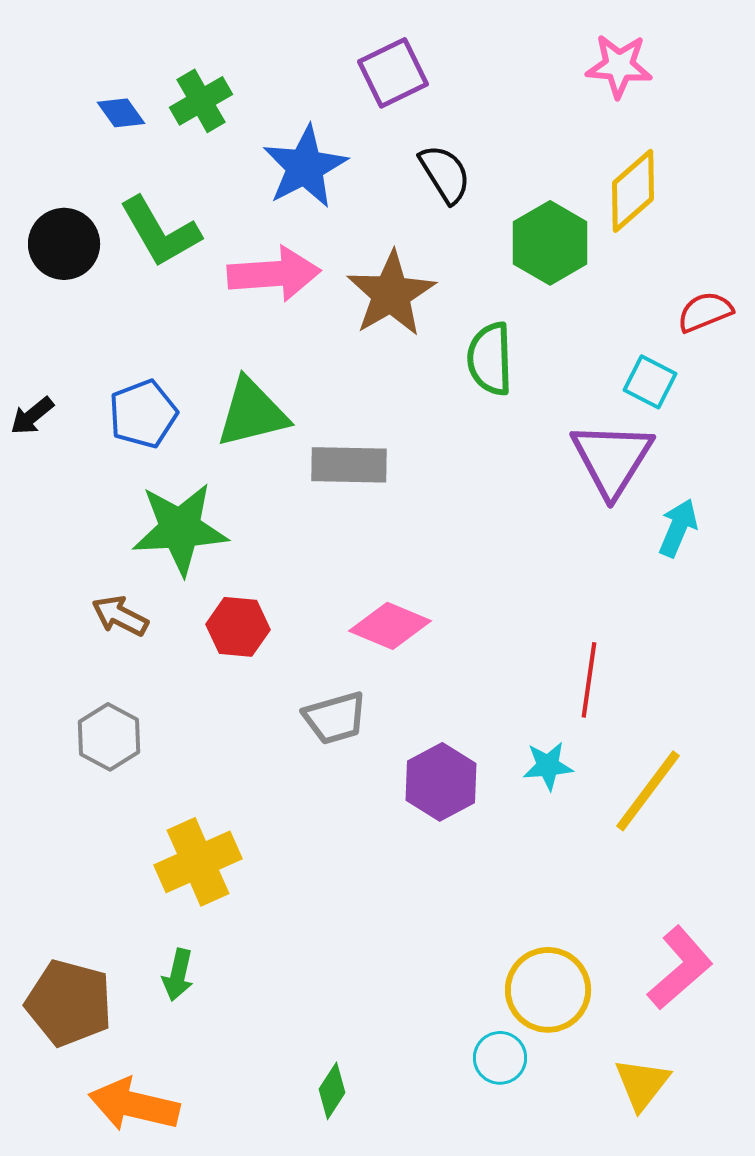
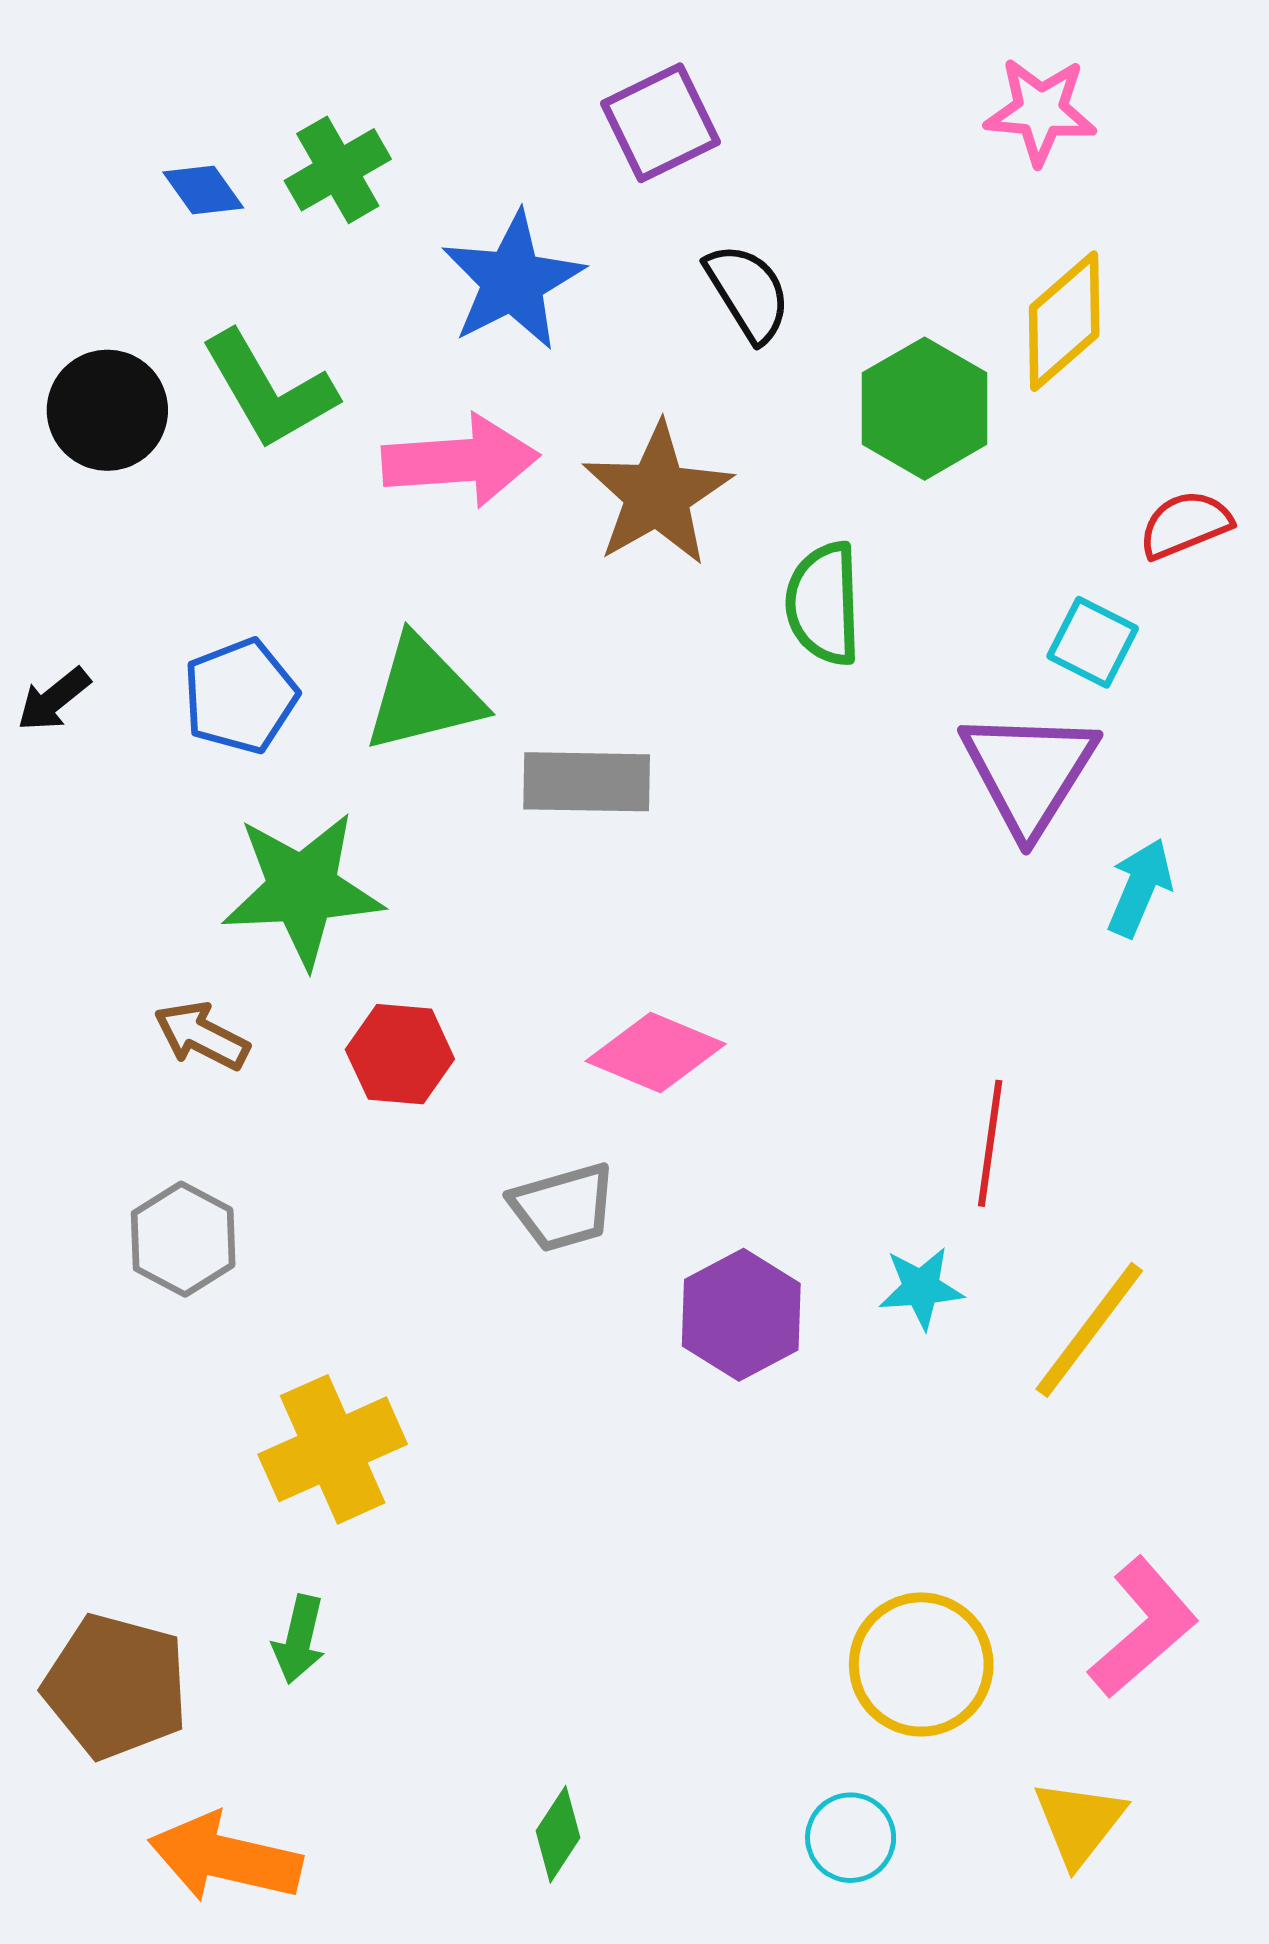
cyan circle: (500, 1058) -> (851, 1838), moved

